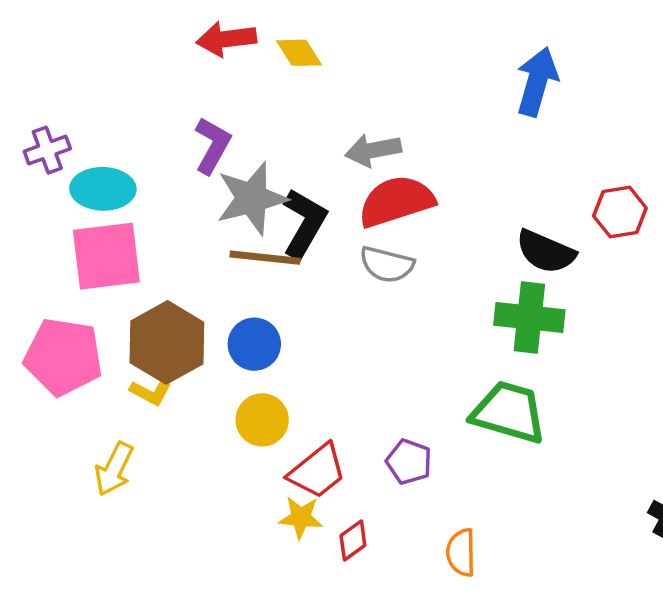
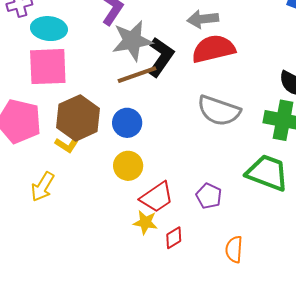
brown line: (265, 258) -> (137, 75), turned -30
gray semicircle: (387, 265) -> (219, 111), moved, size x1.4

